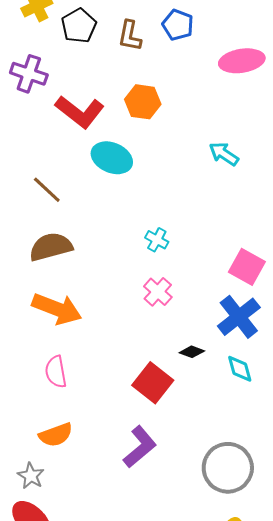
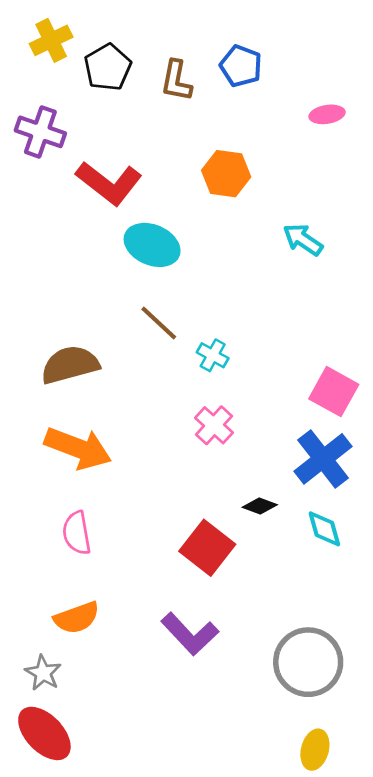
pink ellipse: (242, 61) -> (327, 114), size x0.6
orange hexagon: (143, 102) -> (226, 174), moved
brown line: (47, 190) -> (159, 323), moved
purple L-shape: (140, 447) -> (190, 634), turned 87

